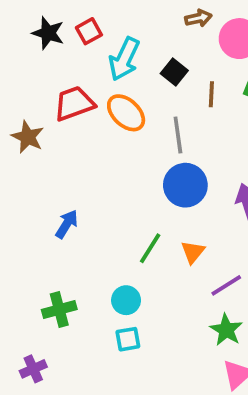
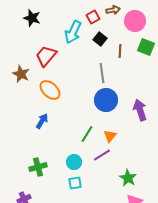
red square: (89, 31) -> (93, 17), moved
red trapezoid: (74, 104) -> (46, 56), turned -30
orange ellipse: (126, 113) -> (50, 90), moved
purple line: (226, 285) -> (102, 155), moved

